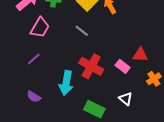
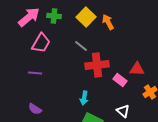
purple line: (34, 59) -> (35, 73), turned 48
red cross: (91, 66) -> (97, 65), moved, turned -35
cyan arrow: (66, 83) -> (84, 98), moved, size x0.6

